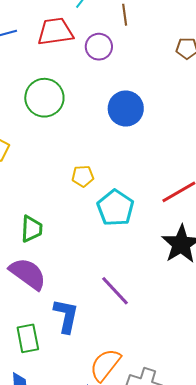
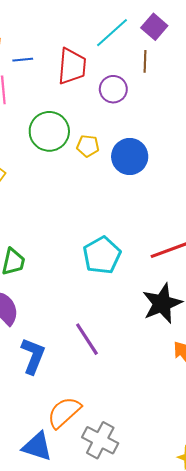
red trapezoid: (55, 32) -> (72, 66), turned 93
yellow pentagon: (83, 176) -> (88, 146), moved

